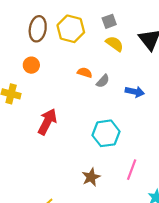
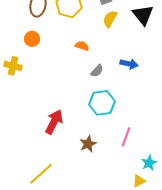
yellow semicircle: (115, 44) -> (110, 19), turned -96
gray semicircle: (103, 81) -> (97, 71), moved
red arrow: (47, 122) -> (54, 122), moved

